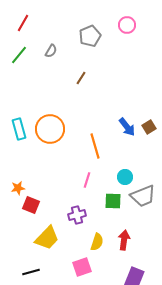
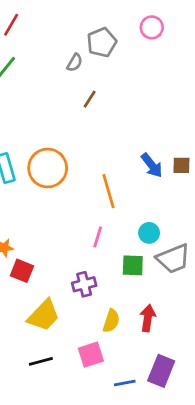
gray semicircle: (51, 51) -> (75, 63), moved
brown square: (149, 127) -> (181, 165), turned 32
black line: (31, 272) -> (41, 361), moved

